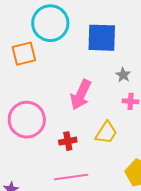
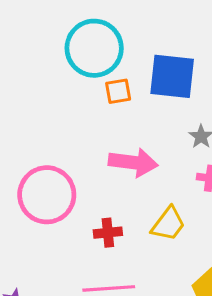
orange square: (24, 54) -> (118, 91), moved, size x0.7
pink arrow: (81, 95) -> (133, 162), turned -112

